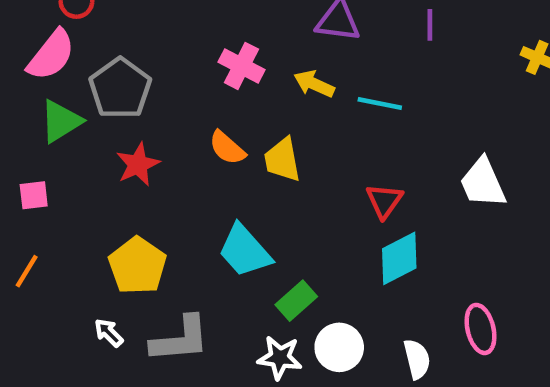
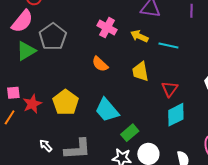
yellow trapezoid: (282, 160) -> (140, 72), moved
red star: (138, 164) -> (32, 104), moved
pink square: (34, 195) -> (13, 93), moved
yellow pentagon: (137, 266) -> (66, 102), moved

